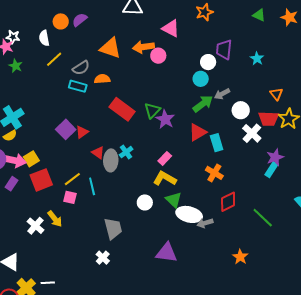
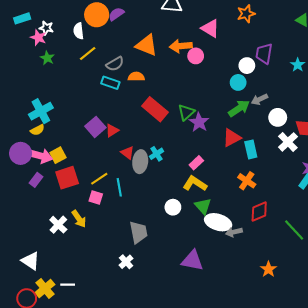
orange circle: (61, 21) -> (97, 15), size x1.5

